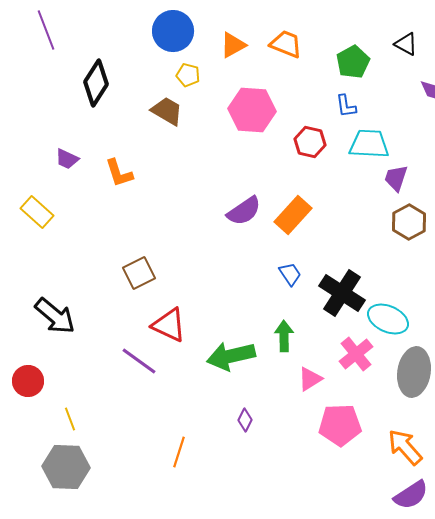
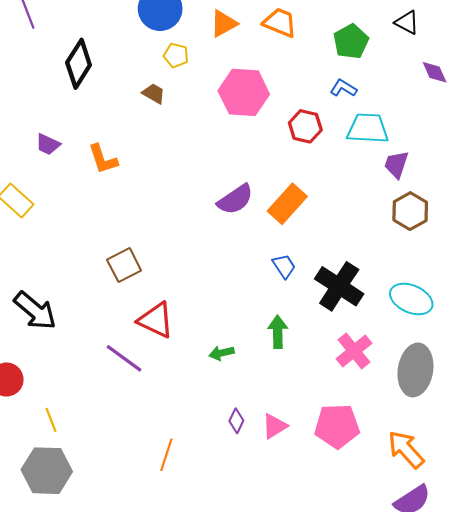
blue L-shape: (346, 106) -> (343, 88), turned 130
brown trapezoid: (167, 111) -> (154, 93), size x0.7
cyan ellipse: (388, 319) -> (411, 299), moved
green arrow: (231, 356) -> (222, 353), size x0.5
pink triangle: (310, 379) -> (275, 426), moved

